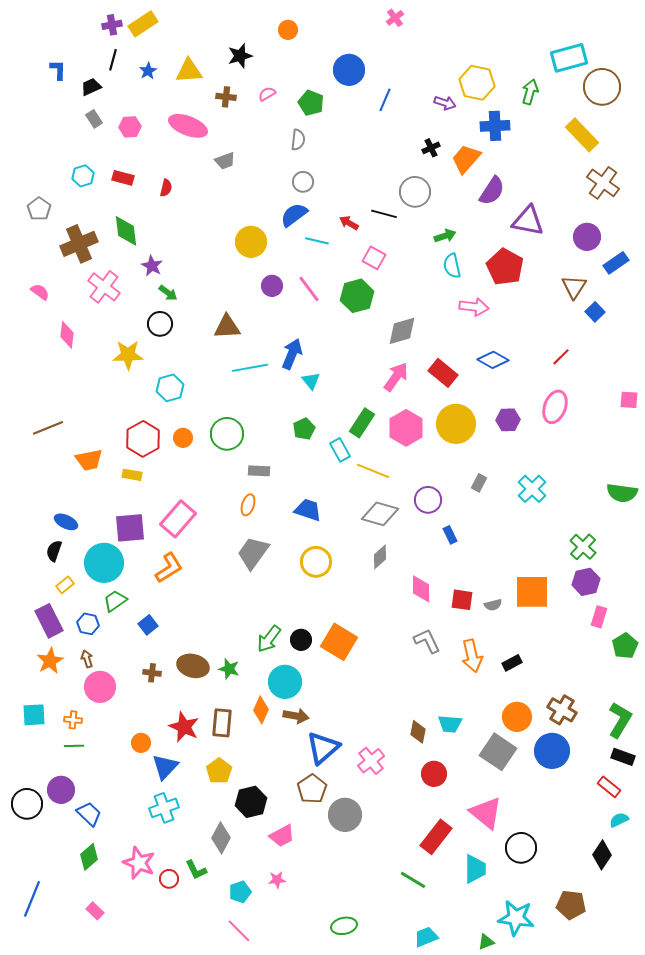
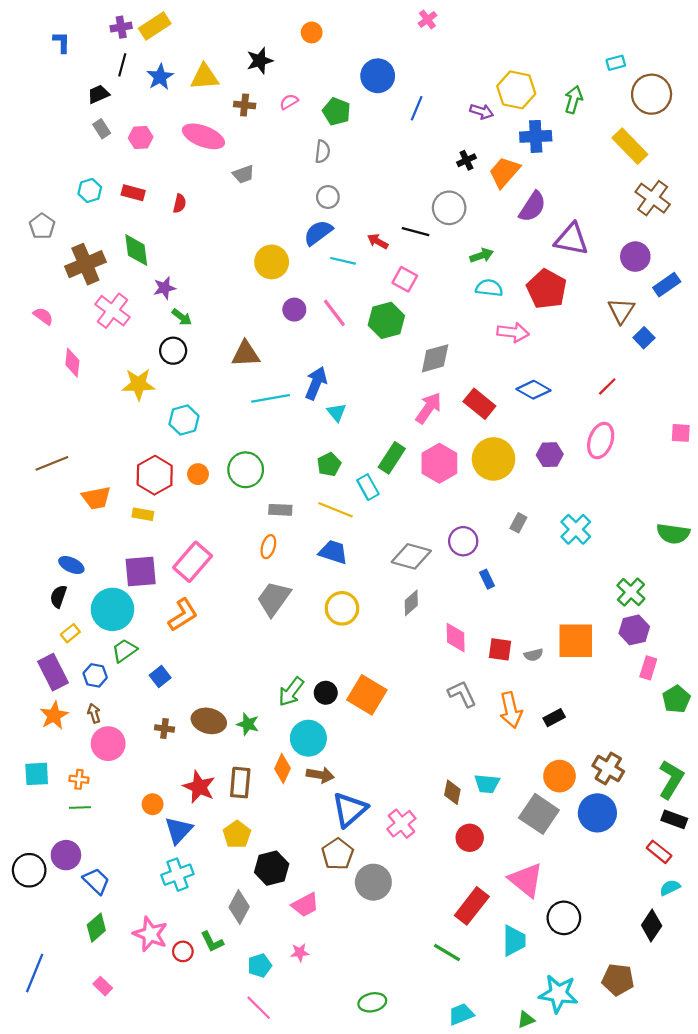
cyan rectangle: (569, 58) -> (616, 63), size x0.5
blue L-shape: (58, 70) -> (62, 42), moved
blue star: (148, 71) -> (160, 77), size x1.4
purple star: (152, 266) -> (164, 288), turned 30
cyan semicircle: (452, 266) -> (489, 288), turned 110
yellow line: (373, 471) -> (335, 510), moved

